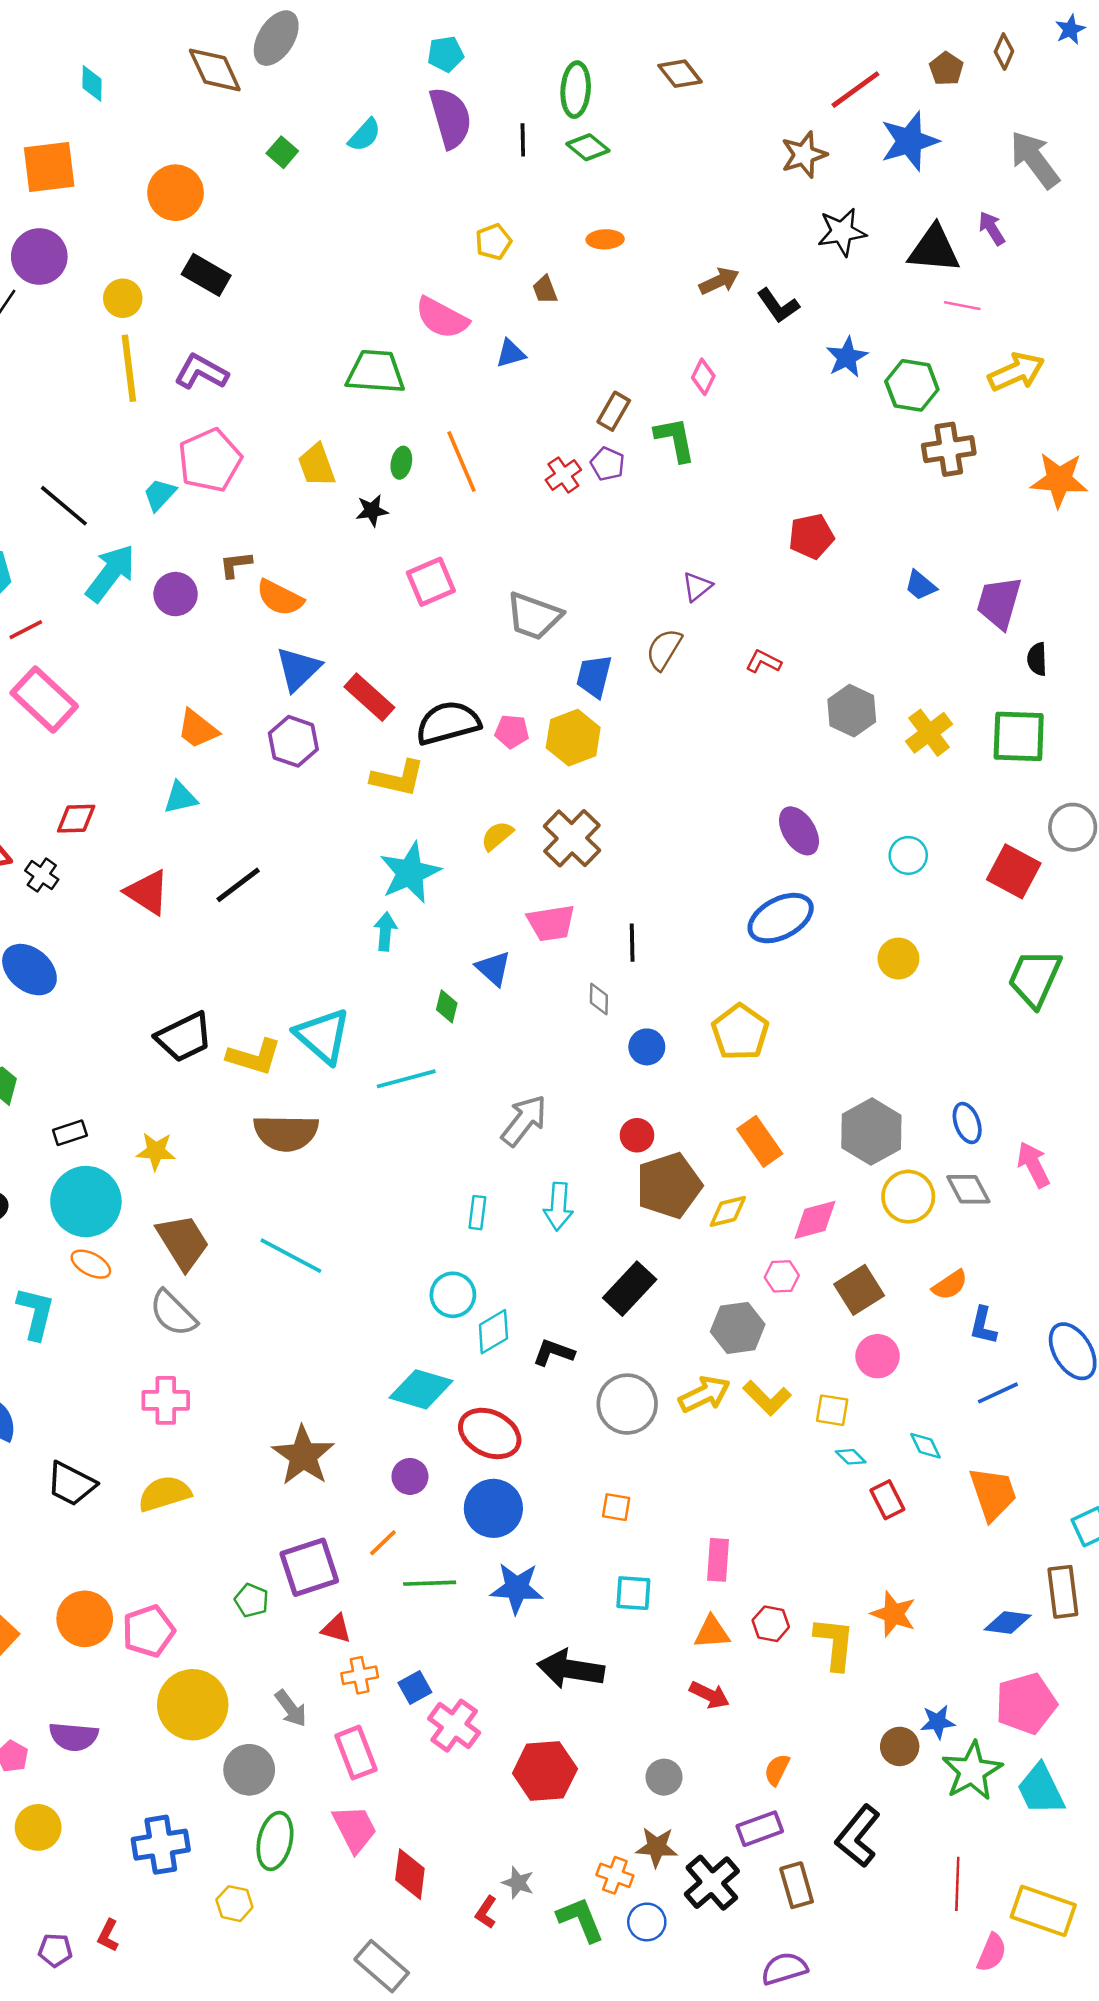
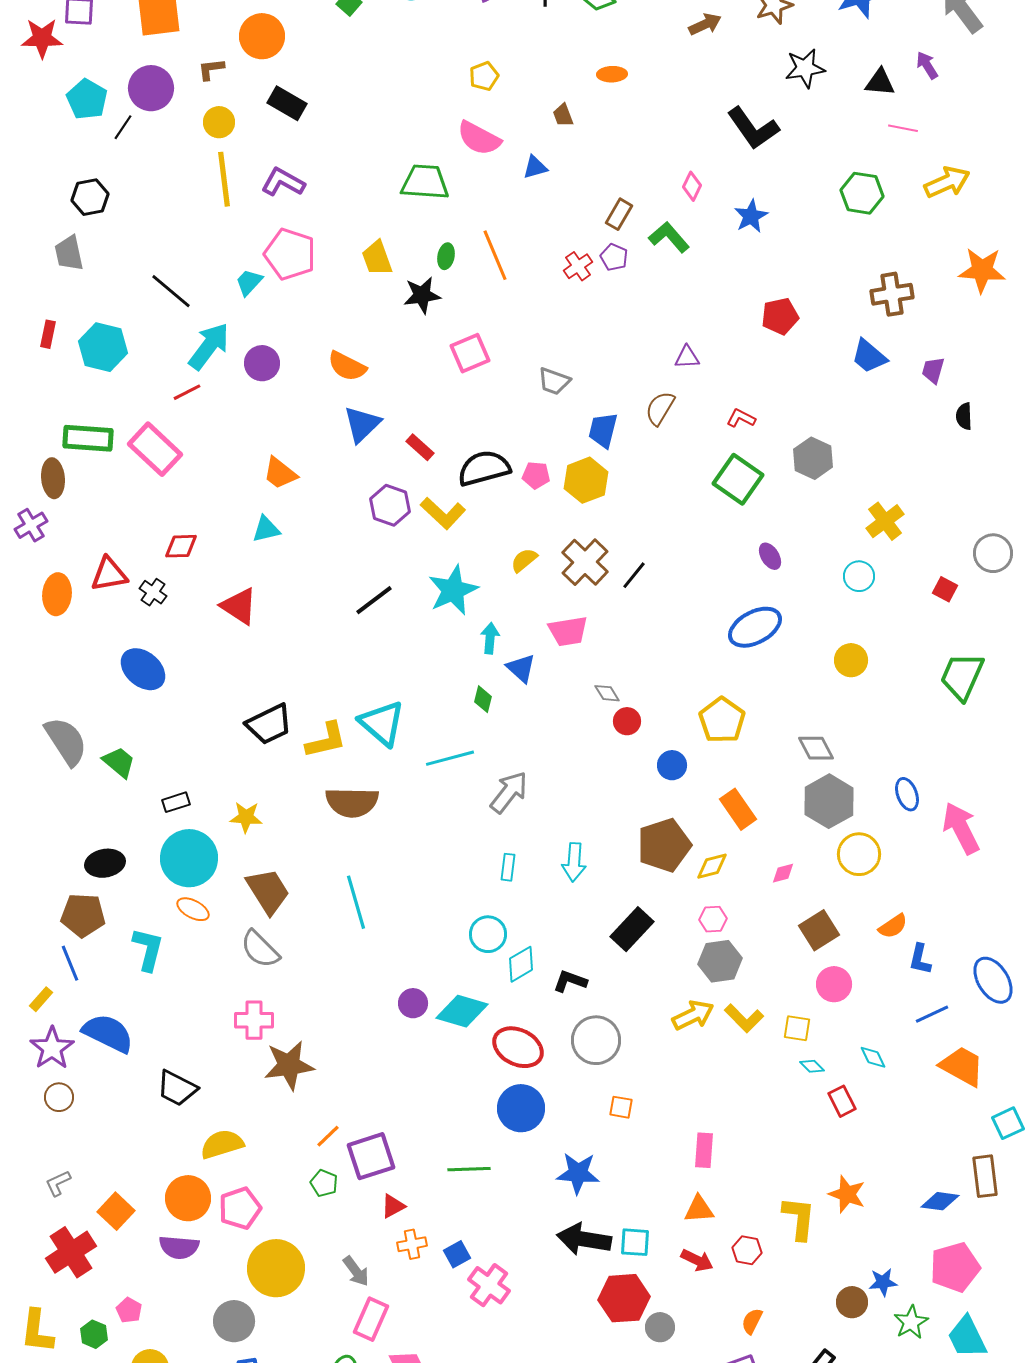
yellow pentagon: (493, 242) -> (484, 76), moved
black triangle: (934, 249) -> (880, 82), size x0.7
brown arrow: (719, 281) -> (705, 24), moved
black L-shape: (778, 306) -> (753, 128), size x1.5
blue star: (847, 357) -> (751, 216), moved
green L-shape: (675, 439) -> (669, 237), turned -30
brown cross: (949, 449) -> (892, 294), moved
pink pentagon: (210, 460) -> (290, 254), turned -30
black star: (372, 511) -> (422, 295), size x1.4
brown L-shape: (236, 565) -> (211, 69), moved
blue trapezoid: (921, 585) -> (869, 356), size x1.4
purple triangle: (697, 587) -> (687, 357), turned 36
purple trapezoid: (999, 603) -> (933, 370), size x0.6
gray trapezoid: (534, 616) -> (554, 381), size x0.7
red line: (26, 630) -> (187, 392), moved
red rectangle: (369, 697) -> (420, 447), size x0.7
yellow cross: (929, 733) -> (885, 521), moved
green square: (1019, 736) -> (738, 479), moved, turned 33
purple hexagon: (293, 741) -> (390, 505), moved
yellow L-shape: (398, 778) -> (443, 513), turned 30
purple ellipse: (799, 831) -> (770, 556), size x0.7
red square: (1014, 871) -> (945, 589), size x0.6
black line: (238, 885) -> (374, 600), moved
cyan arrow: (385, 932) -> (490, 638), moved
black line: (632, 943) -> (634, 575), moved, turned 40
gray diamond: (599, 999) -> (607, 693), turned -32
blue circle: (647, 1047) -> (672, 765), moved
yellow L-shape: (254, 1057) -> (326, 740), turned -30
gray arrow: (524, 1121) -> (509, 792), moved
red circle: (637, 1135) -> (627, 721), moved
pink arrow: (1033, 1165) -> (961, 828), size x1.4
gray diamond: (968, 1189) -> (816, 748), moved
pink diamond: (815, 1220) -> (783, 873), size x0.6
cyan line: (291, 1256) -> (356, 902), turned 46
pink hexagon: (782, 1276) -> (713, 919), moved
gray circle: (627, 1404) -> (596, 1040), moved
brown star: (303, 1456) -> (289, 1065), moved, turned 30
purple circle: (410, 1476) -> (413, 1003), moved
yellow semicircle: (164, 1494) -> (222, 1144), moved
orange trapezoid: (993, 1494) -> (962, 1066), moved, turned -42
orange line: (383, 1543) -> (328, 1136), moved
blue star: (517, 1588) -> (578, 1173), moved
cyan square: (633, 1593) -> (635, 1242), moved
red hexagon: (771, 1624) -> (747, 1250), moved
red triangle: (336, 1629) -> (393, 1206), turned -44
purple semicircle: (74, 1737) -> (179, 1247), moved
pink rectangle: (356, 1753) -> (371, 1319), moved, turned 45
gray circle: (249, 1770) -> (234, 1321), moved
red hexagon: (545, 1771) -> (624, 1298), moved
green star: (972, 1771) -> (911, 1322), size x0.7

